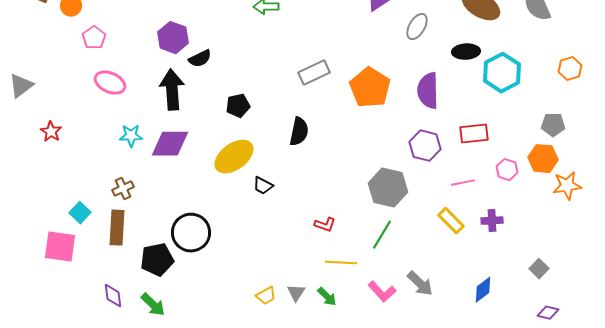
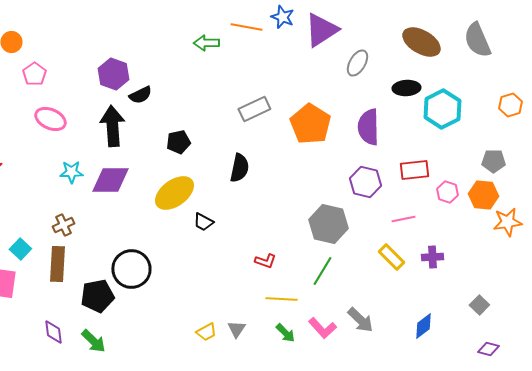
pink hexagon: (507, 170) -> (447, 192), moved
green arrow: (327, 297) -> (285, 333), moved

